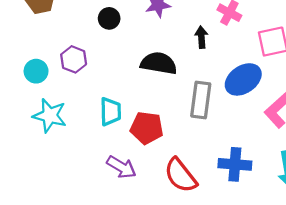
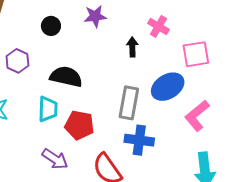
black semicircle: (159, 63) -> (66, 77), moved
blue cross: (235, 164) -> (139, 140), moved

